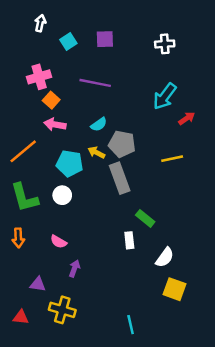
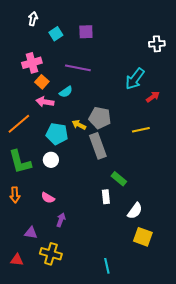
white cross: (165, 44) -> (157, 44), moved
cyan semicircle: (99, 124) -> (66, 92), moved

